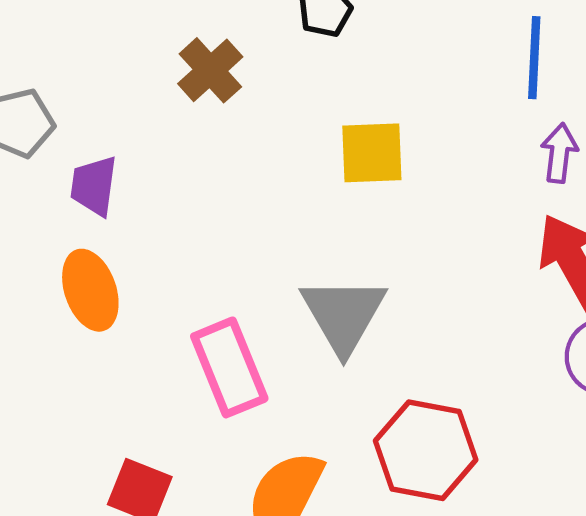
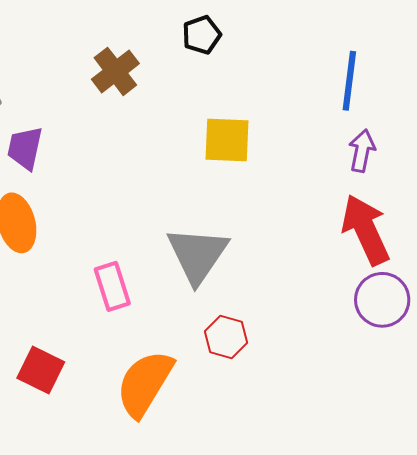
pink rectangle: (229, 367) -> (112, 286), size x0.7
red hexagon: (426, 450) -> (226, 337), moved, size x0.6

